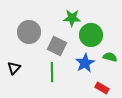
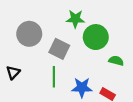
blue star: (85, 63) -> (82, 87), moved, turned 30

